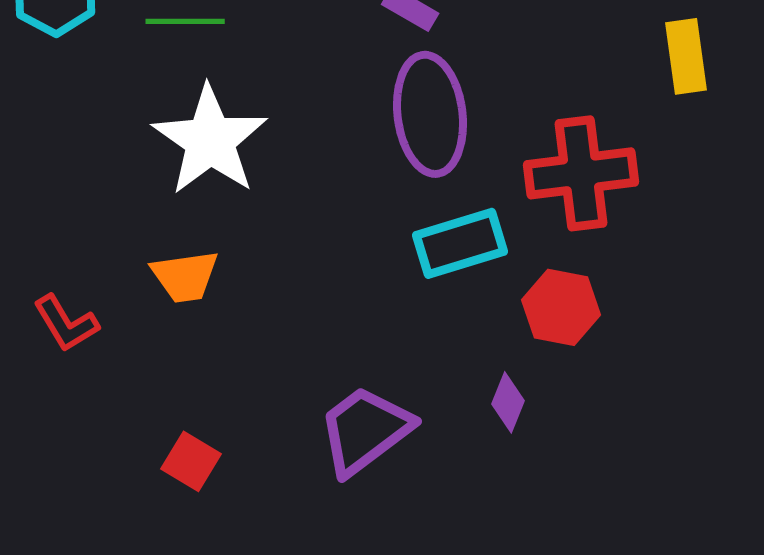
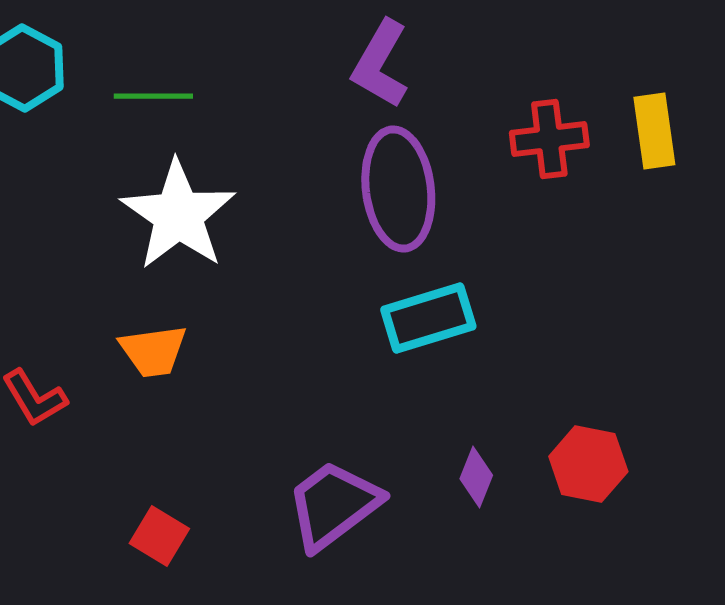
red cross: (581, 173) -> (549, 139), moved, size x0.7
red hexagon: (561, 307) -> (588, 464), moved

